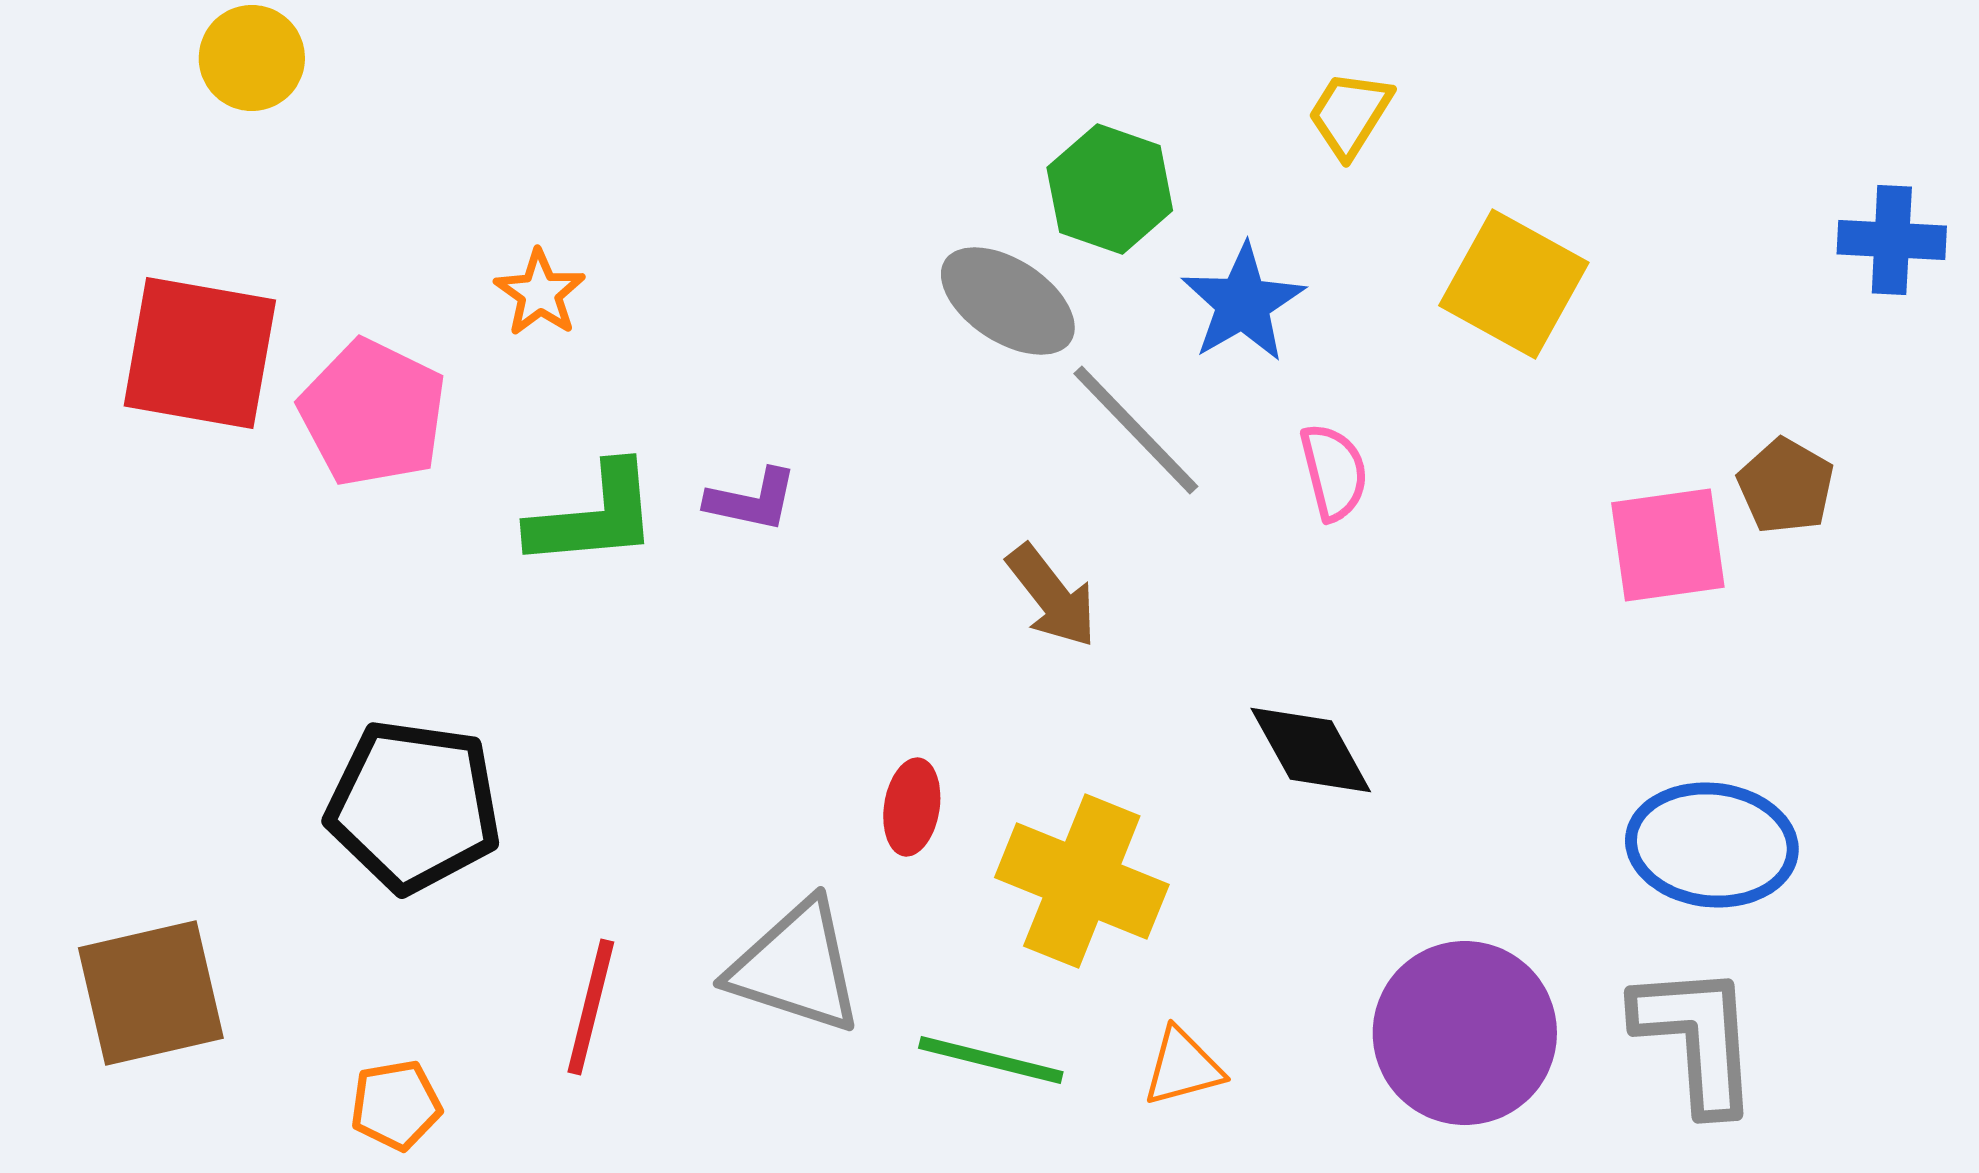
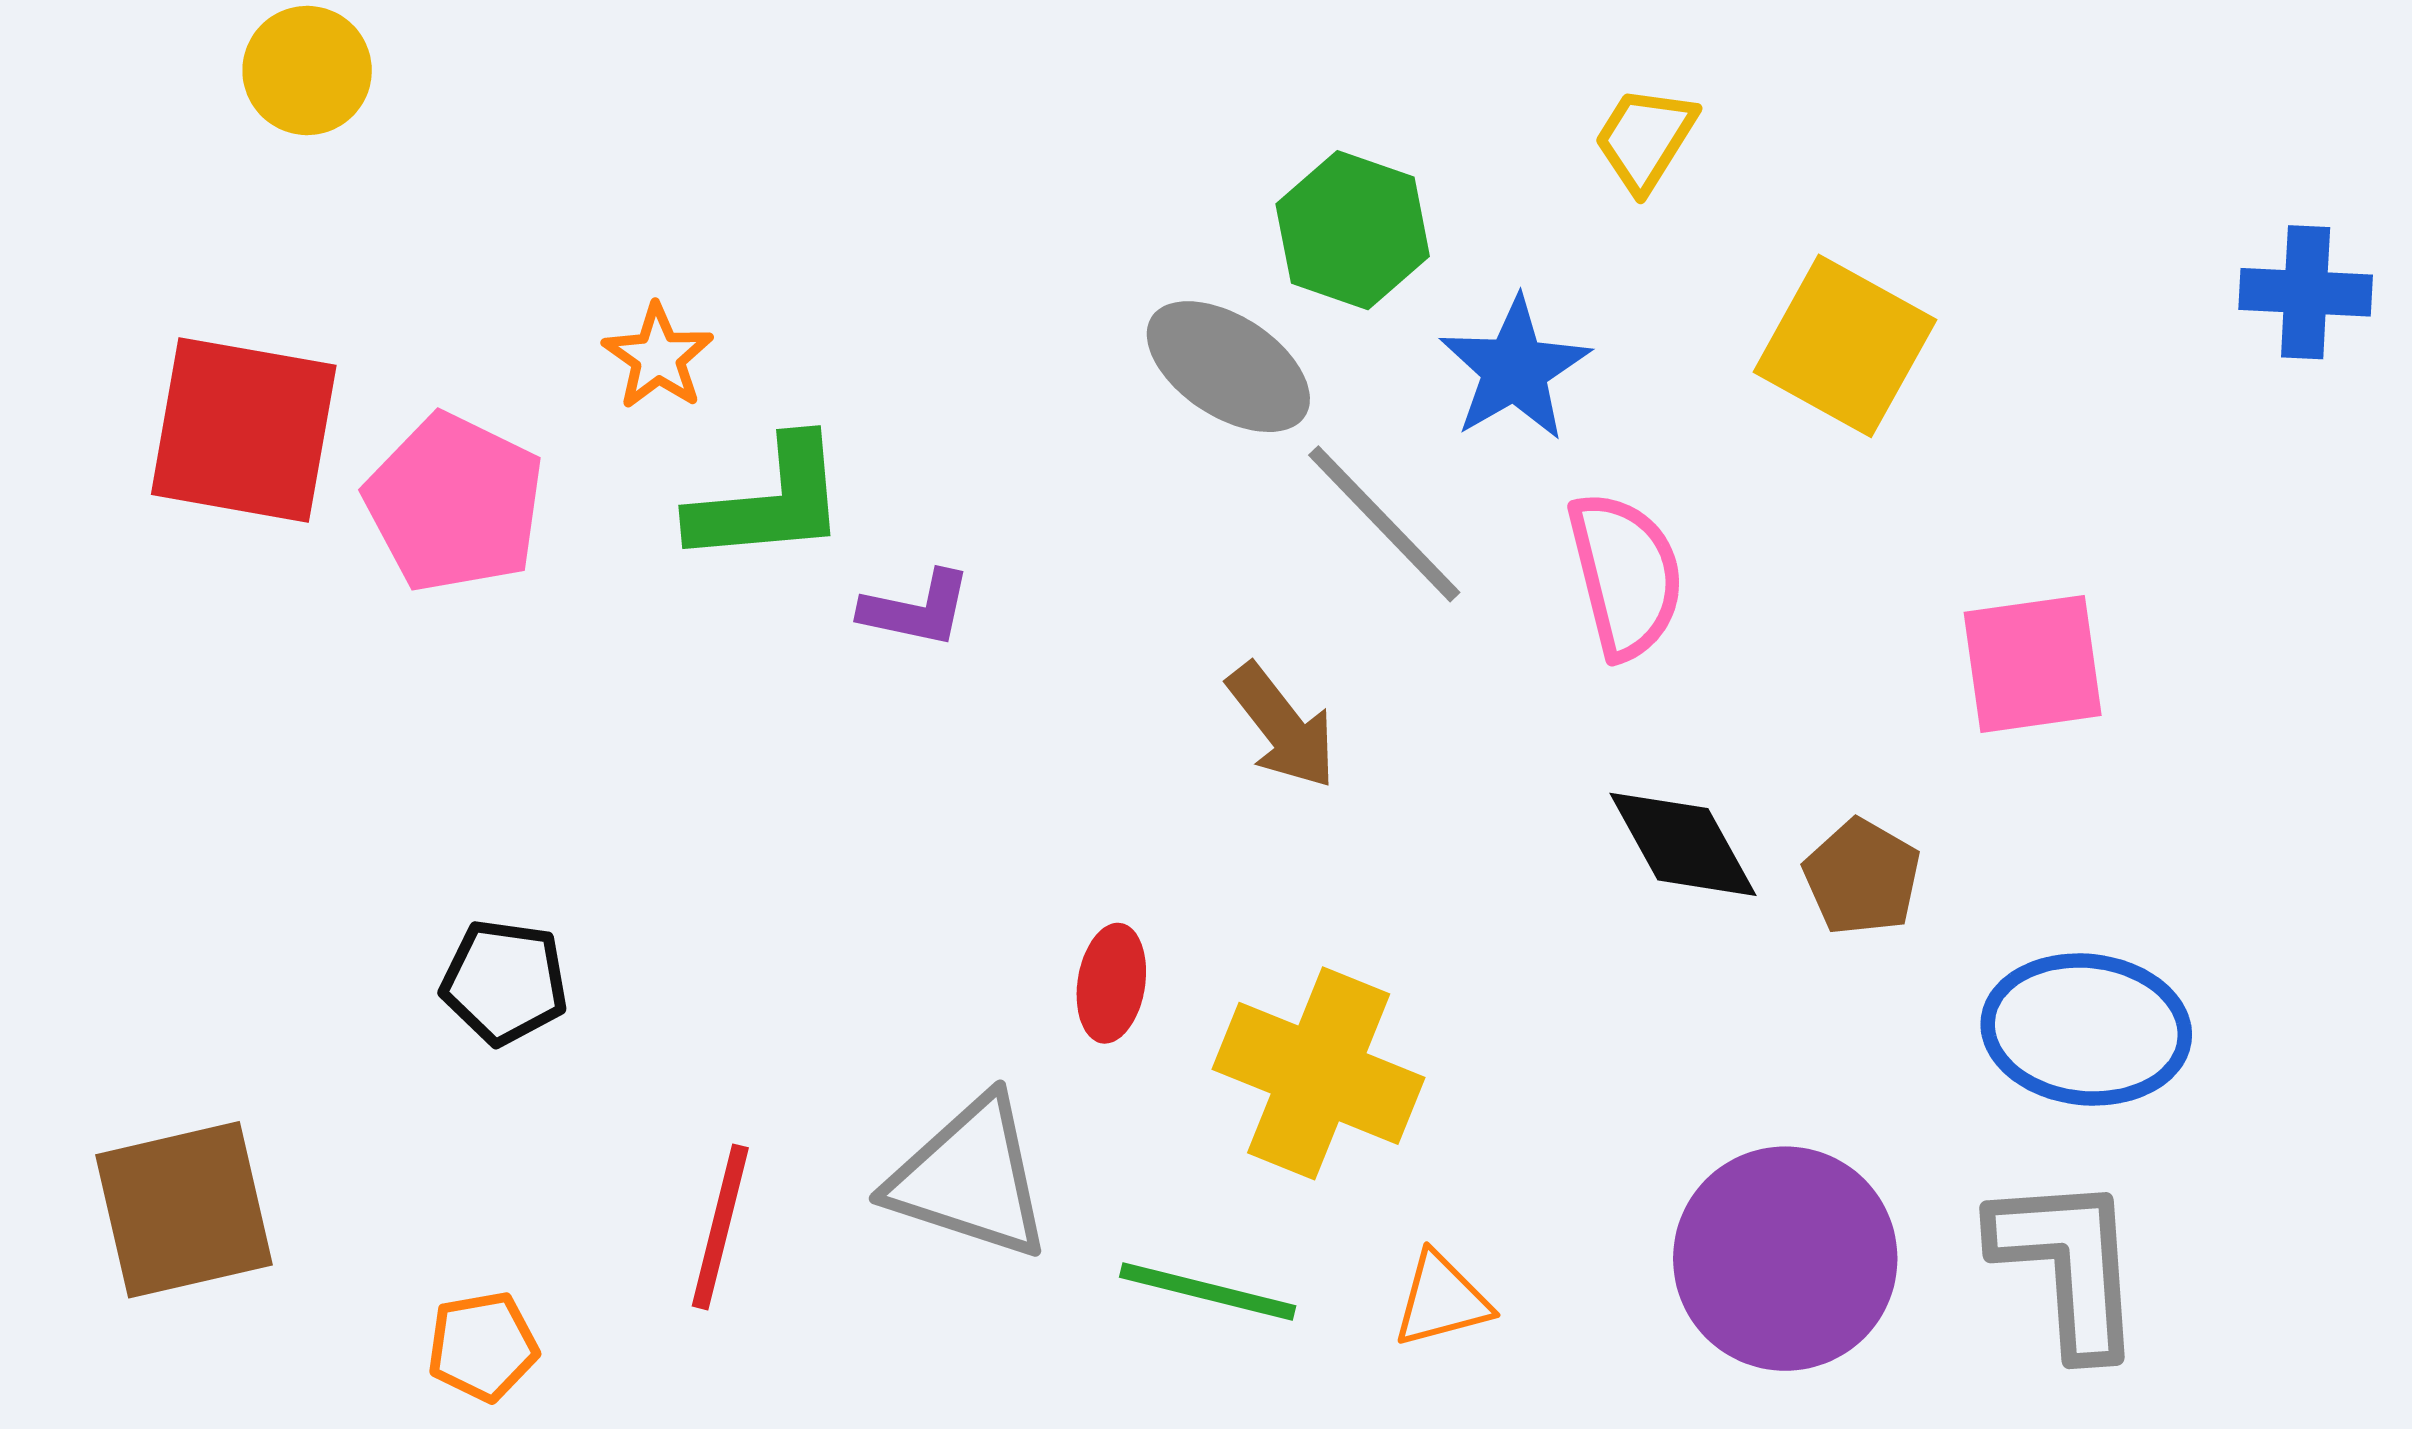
pink semicircle: (1334, 472) -> (1626, 575), size x1.4
brown pentagon: (1786, 486) -> (1862, 877), moved
green L-shape: (594, 516) -> (769, 502), moved
black diamond: (1311, 750) -> (1683, 844), moved
black pentagon: (414, 806) -> (505, 982), size x0.6

